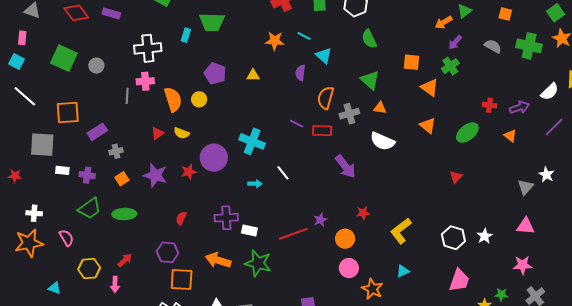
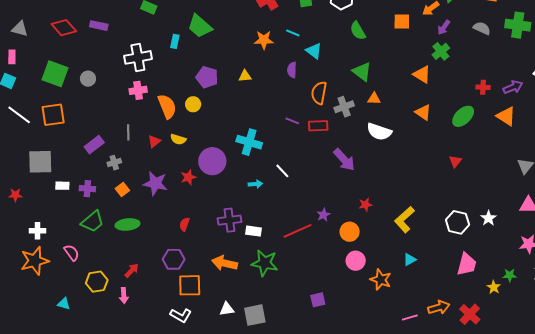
green trapezoid: (212, 22) -> (200, 26), turned 44
orange square: (411, 62) -> (402, 22), moved
gray line: (127, 96) -> (128, 132), moved
orange square: (68, 113) -> (53, 115), moved
orange triangle: (510, 136) -> (506, 116), size x1.5

